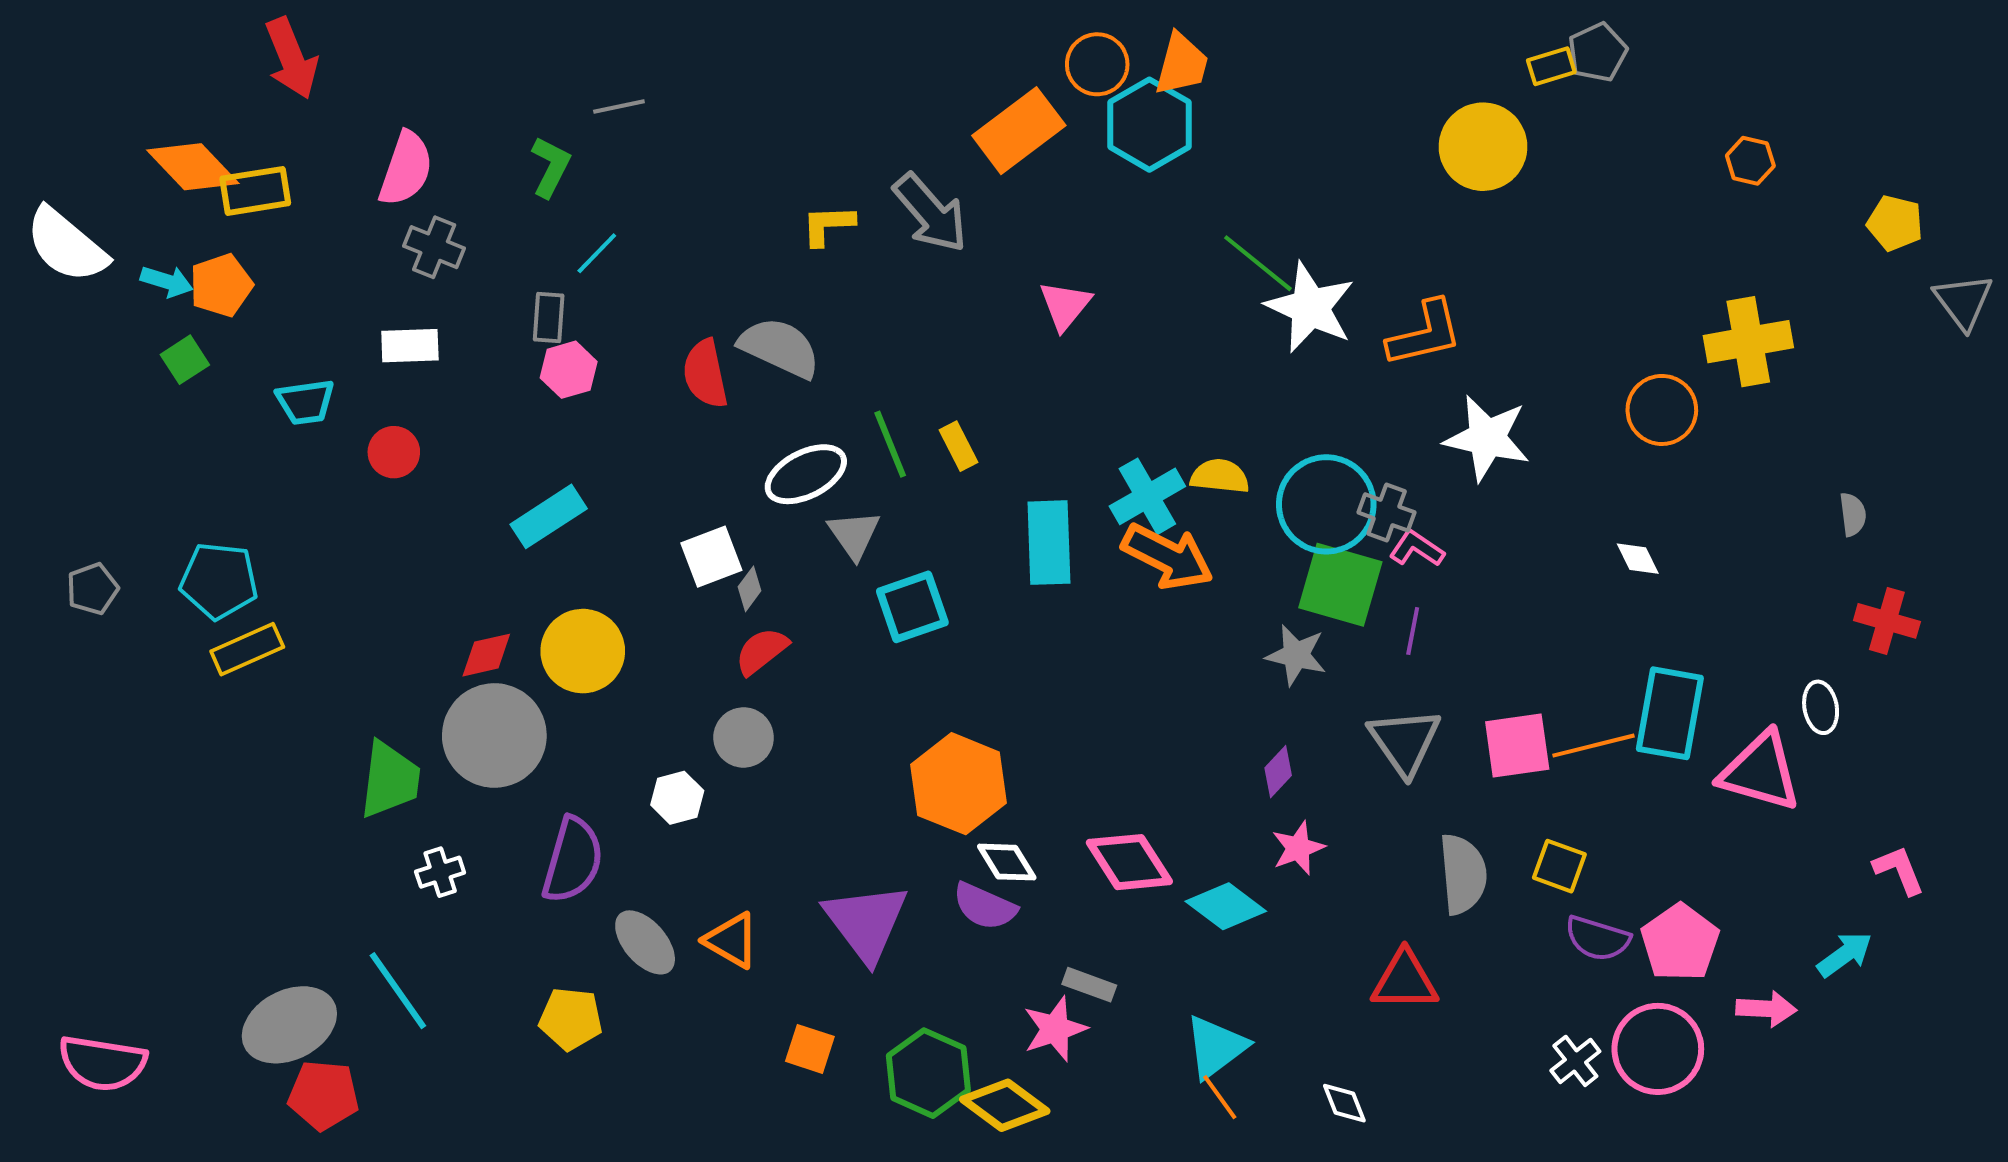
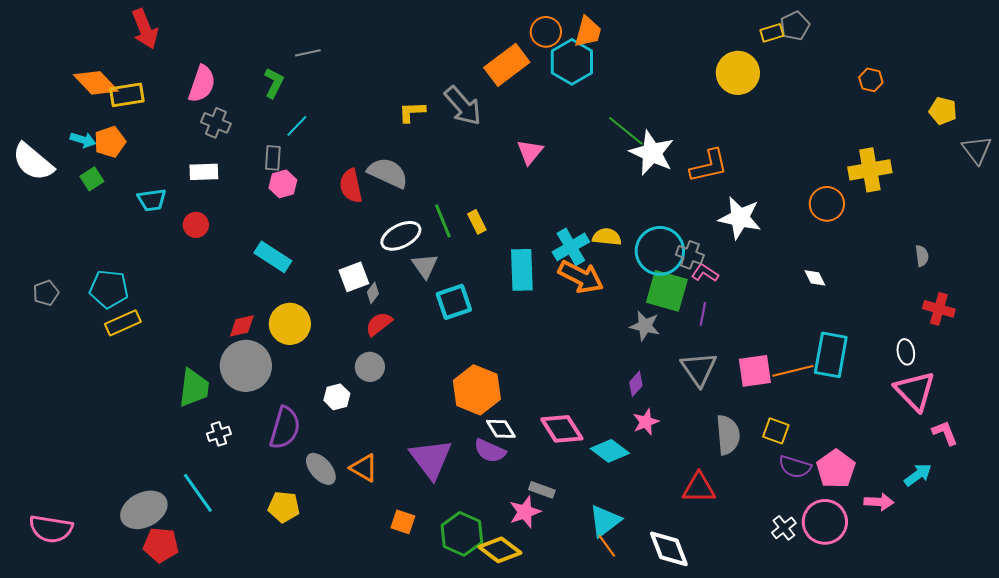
white semicircle: (66, 245) -> (33, 162), moved
cyan rectangle: (549, 516) -> (273, 257), turned 66
pink triangle: (1760, 772) -> (915, 391), moved, turned 30
white diamond: (1344, 1103) -> (669, 549), size x1.8

